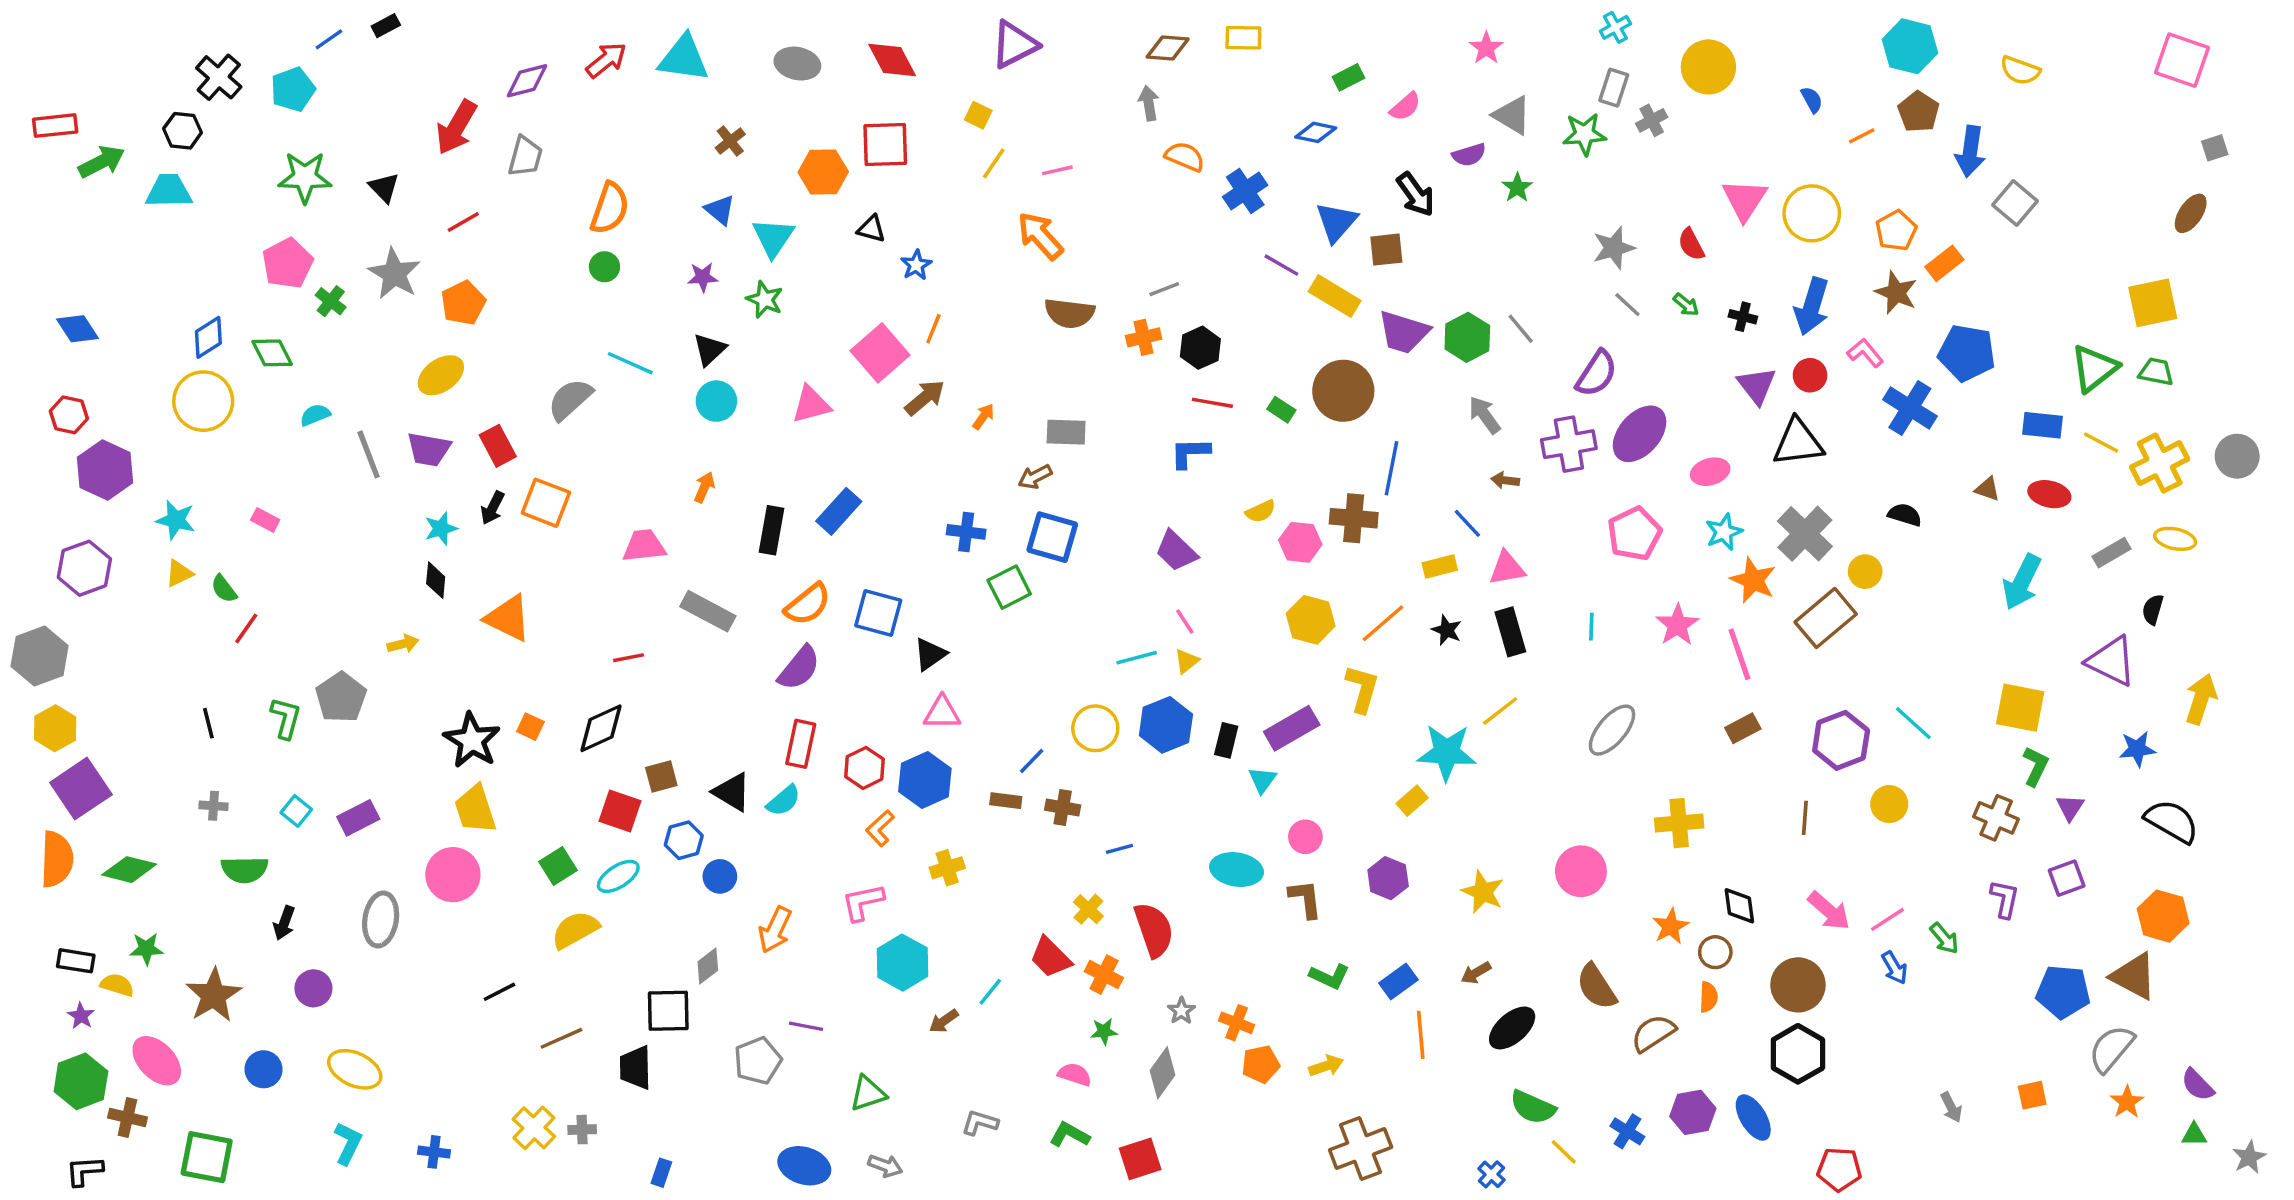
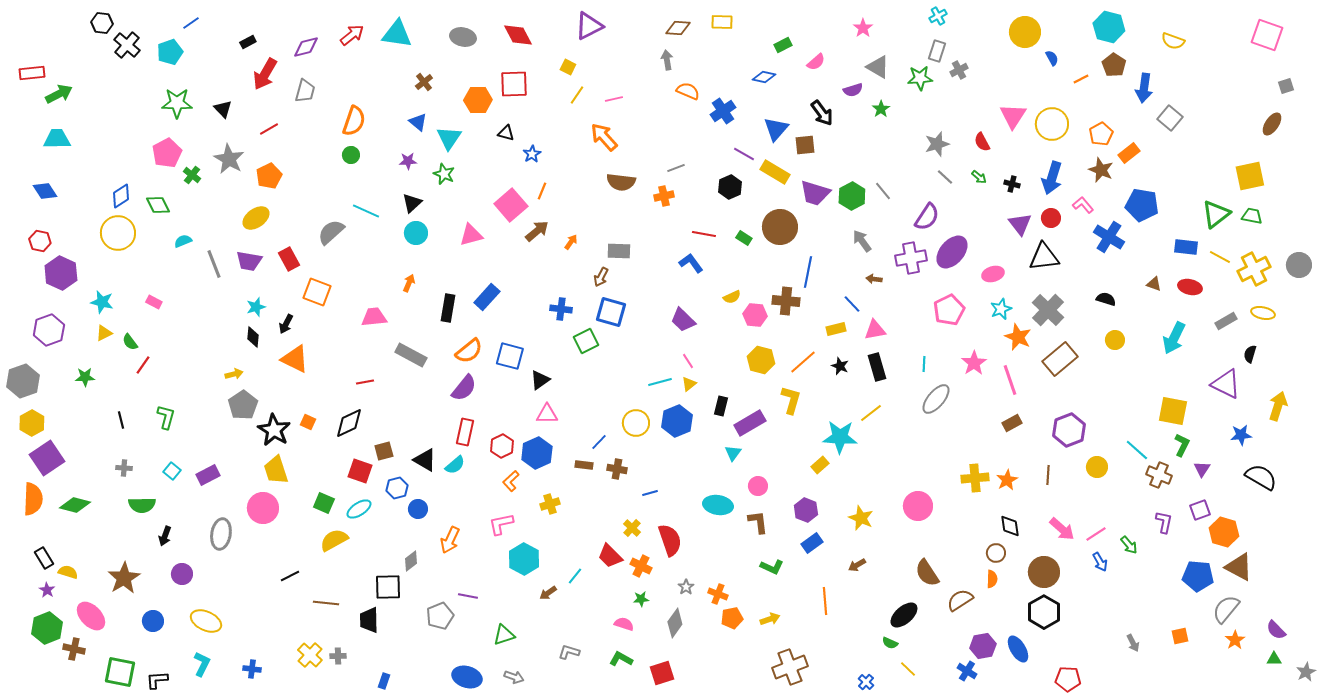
black rectangle: (386, 26) -> (248, 42), moved
yellow circle: (1708, 67) -> (1025, 32), moved
black hexagon: (183, 131) -> (102, 23), moved
cyan trapezoid: (169, 191) -> (57, 139), moved
black hexagon: (1200, 348) -> (730, 187), moved
blue L-shape: (1190, 453) -> (691, 263), turned 55
brown arrow: (1035, 477) -> (601, 277), turned -36
black arrow: (493, 508) -> (286, 324), moved
yellow circle: (1865, 572) -> (1115, 340), moved
gray pentagon: (341, 697) -> (243, 405), moved
cyan line: (1913, 723) -> (1137, 450), moved
gray ellipse: (1612, 730) -> (936, 399), moved
black rectangle: (1226, 740) -> (721, 406), moved
green square: (558, 866) -> (324, 503), turned -35
orange hexagon: (2163, 916) -> (1224, 532), moved
orange star: (1671, 926) -> (1007, 480), moved
green star: (146, 949) -> (85, 377), moved
black rectangle: (76, 961) -> (44, 558), turned 50
blue rectangle: (1398, 981) -> (812, 543), moved
black ellipse: (1512, 1028) -> (904, 615), moved
brown line: (561, 1038) -> (326, 603), turned 30
green semicircle: (1533, 1107) -> (890, 643), size x0.6
blue cross: (1627, 1131) -> (967, 671), moved
black L-shape: (84, 1171) -> (157, 680), moved

